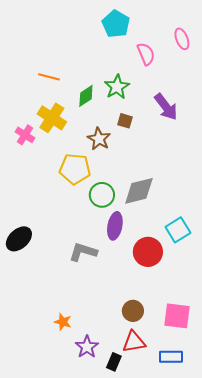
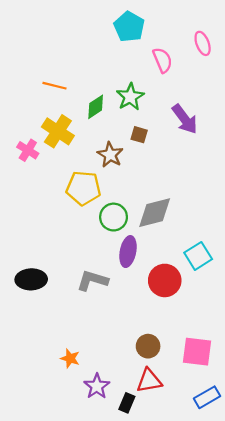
black ellipse: (19, 239) -> (31, 279), moved, turned 40
blue rectangle: (171, 357) -> (207, 397), moved, turned -30

